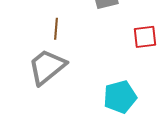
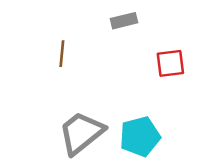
gray trapezoid: (47, 67) -> (81, 133), moved

